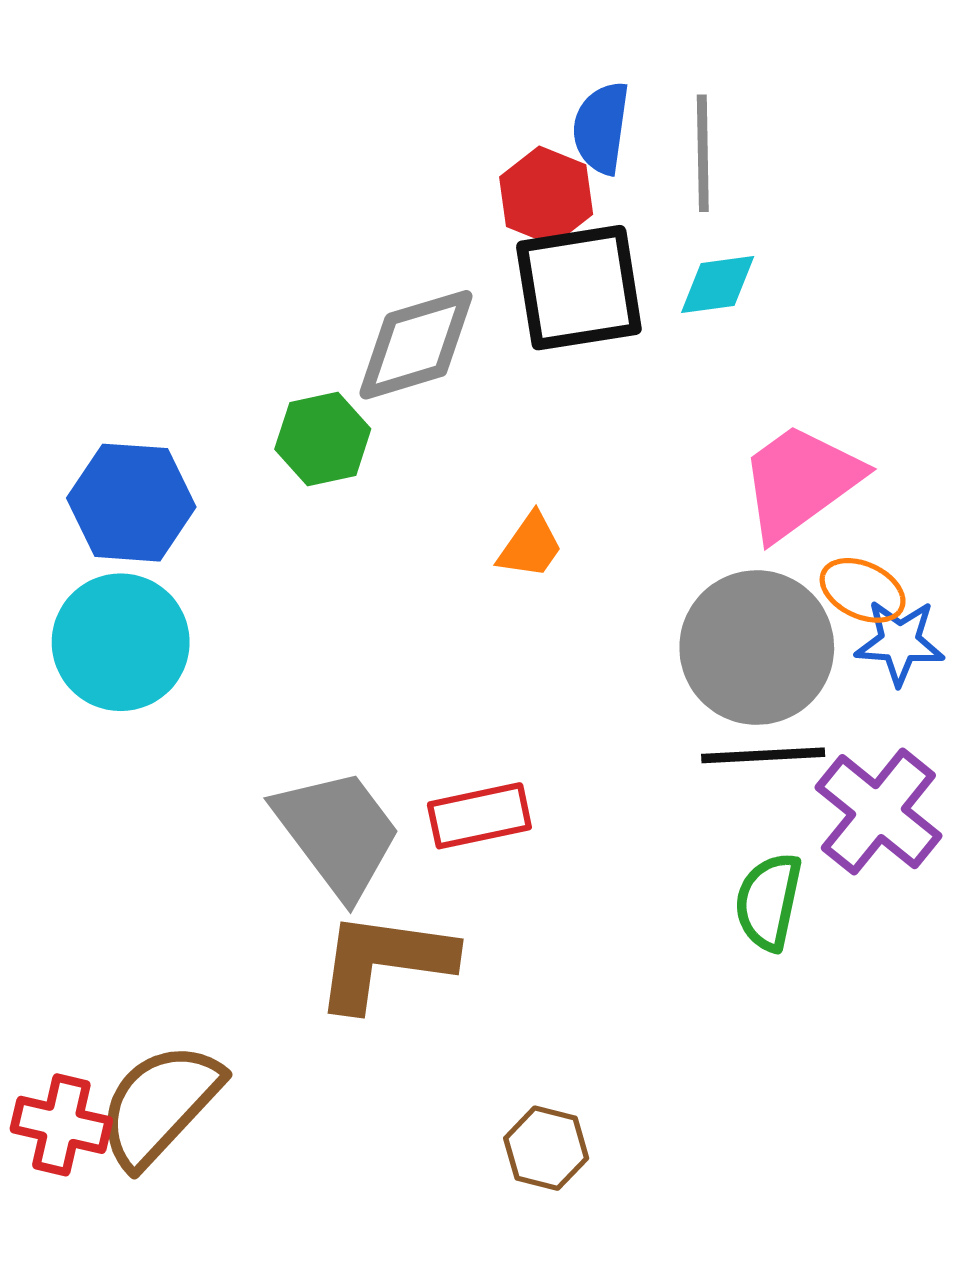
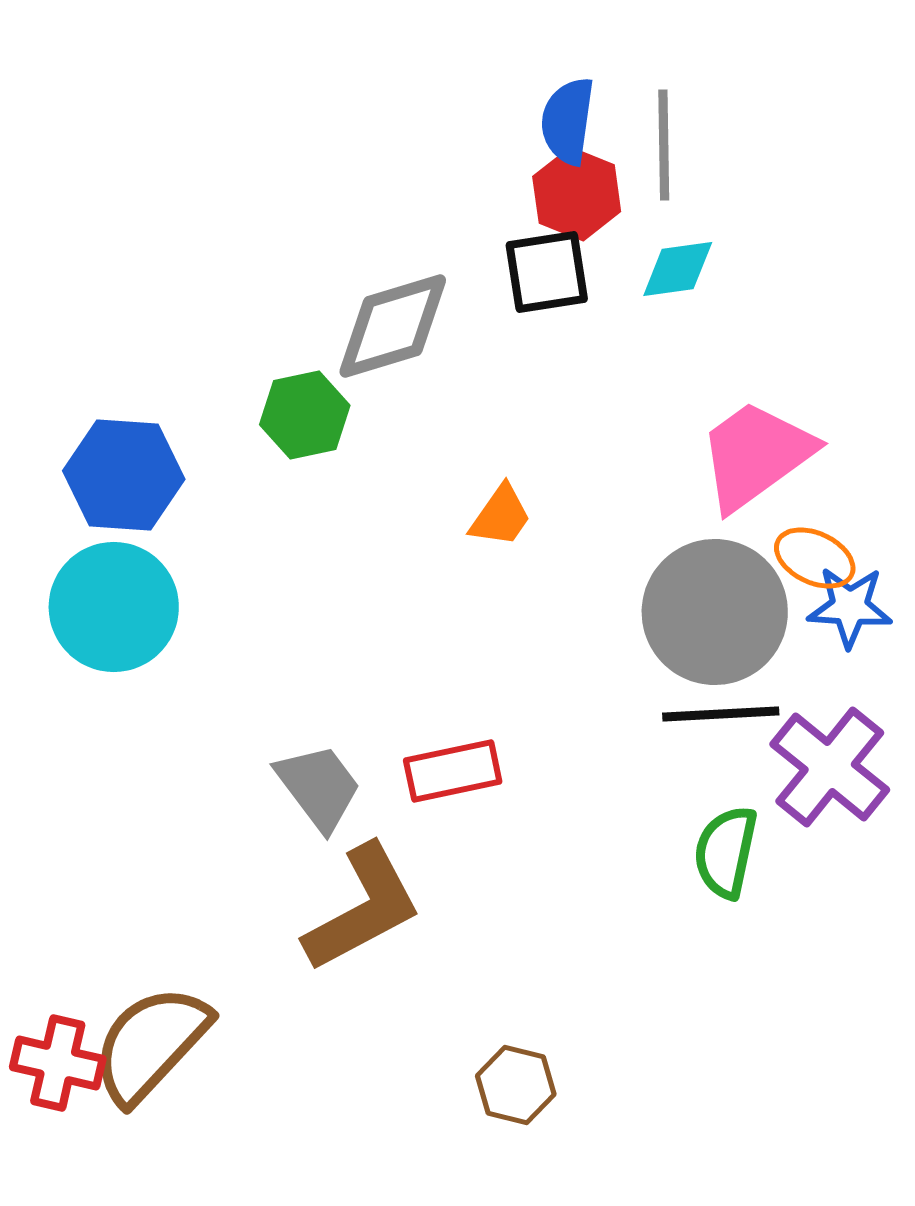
red hexagon: (546, 196) -> (577, 194), moved
black square: (579, 288) -> (547, 272), size x0.7
gray trapezoid: (338, 833) -> (319, 787), size x0.7
brown L-shape: (384, 961) -> (363, 908), turned 144

